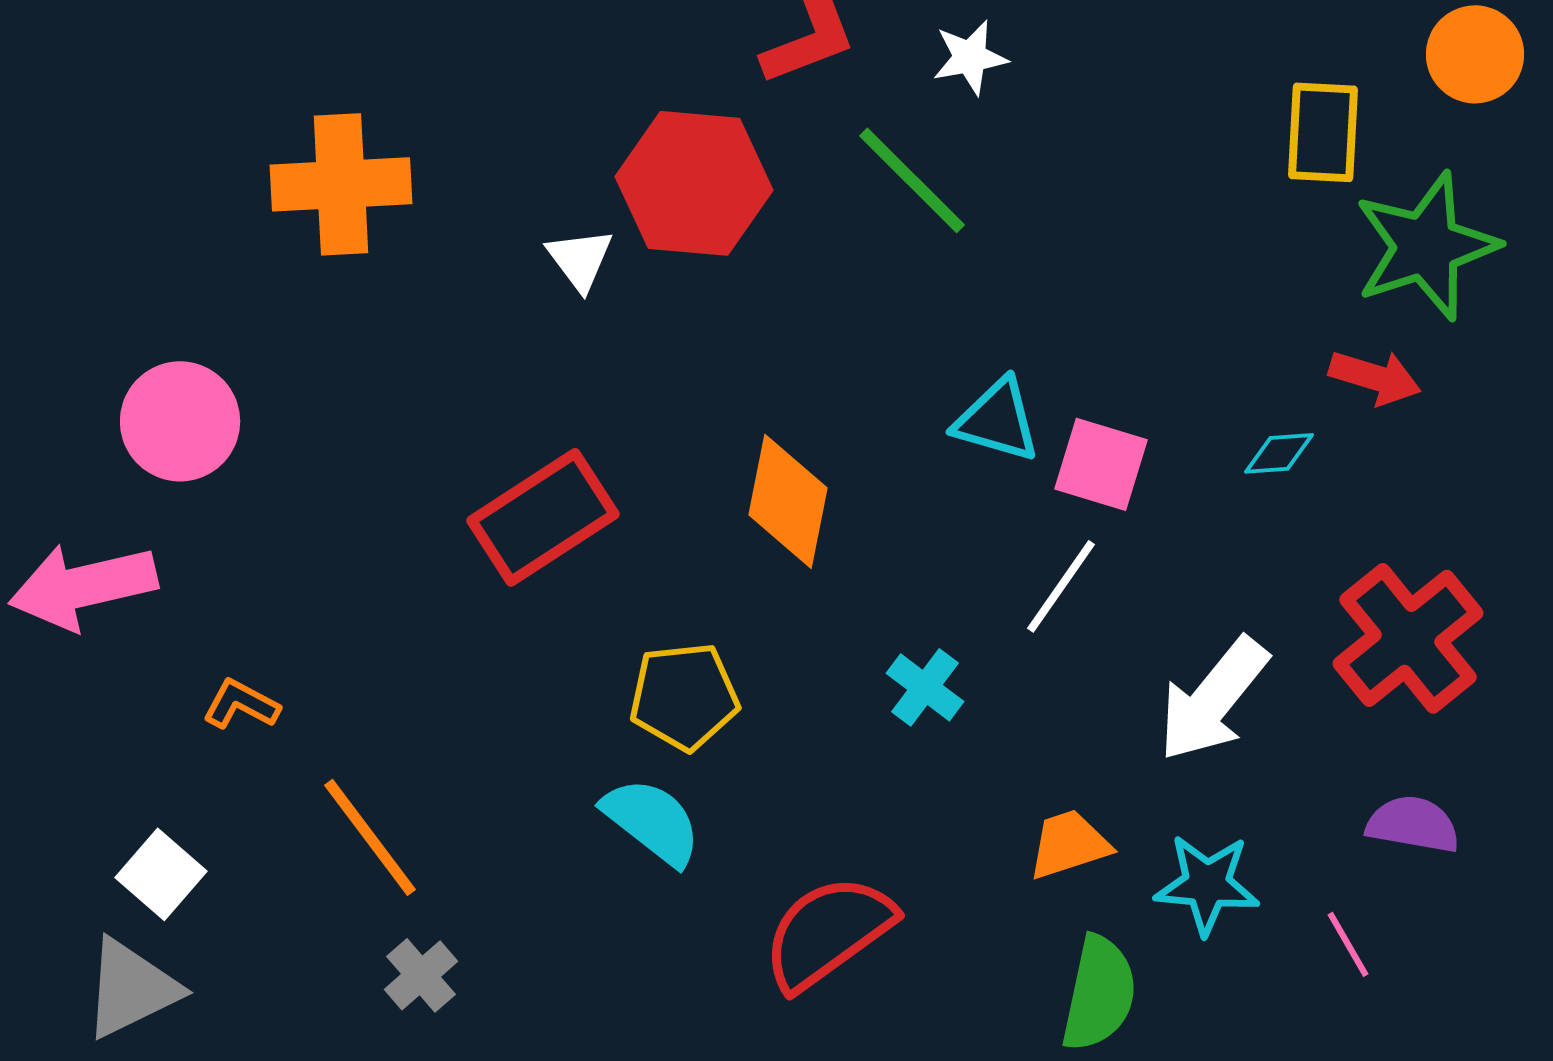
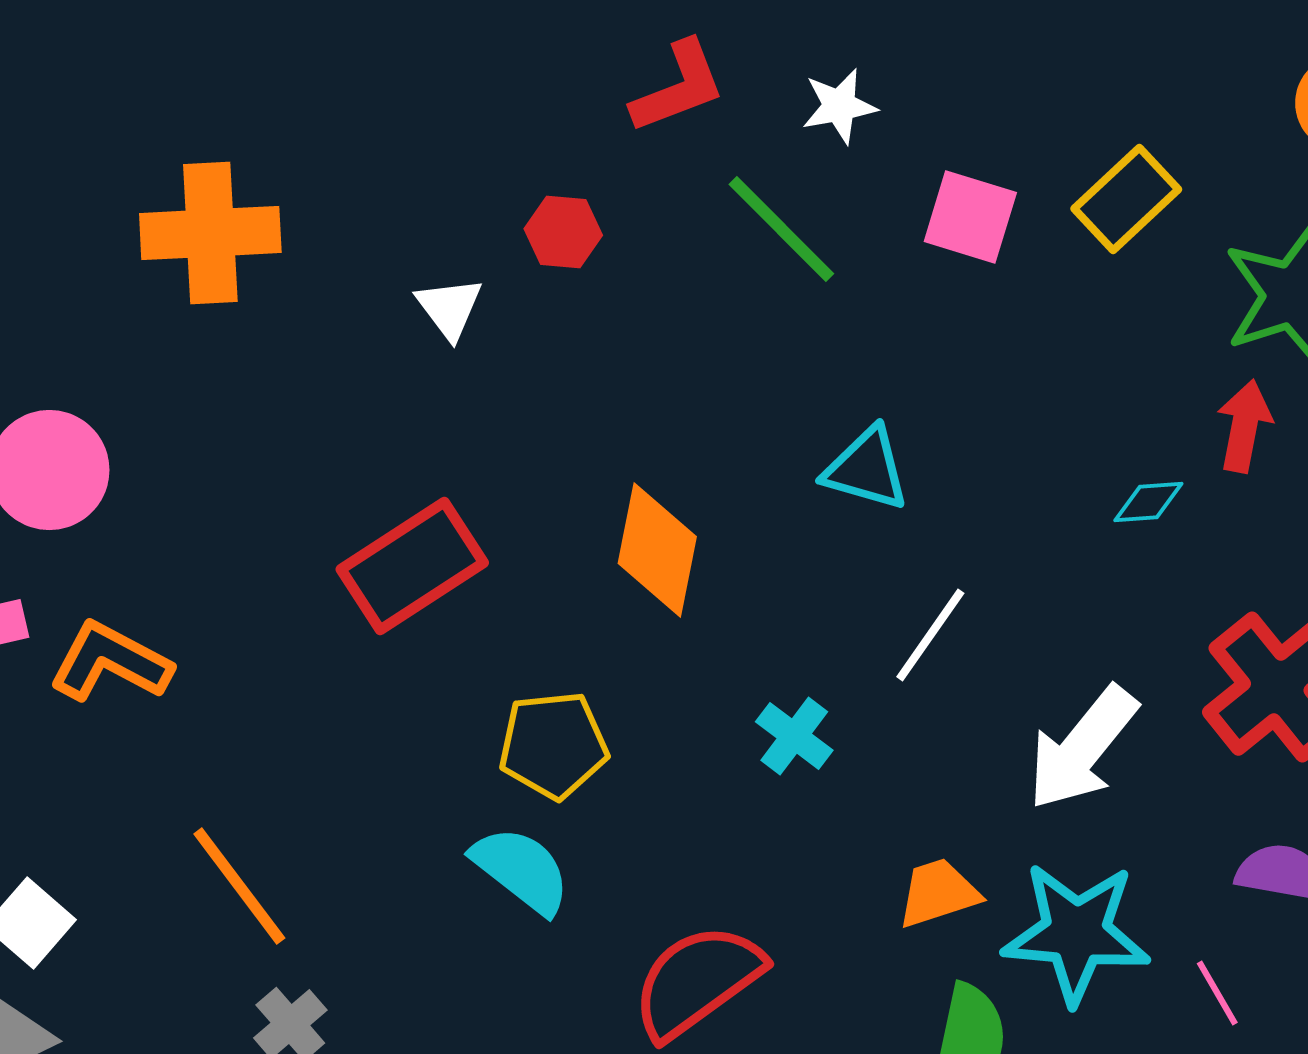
yellow rectangle: (1323, 132) -> (1126, 199), moved, turned 44
red hexagon: (694, 183) -> (563, 232), size x0.5
red arrow: (1375, 377) -> (1244, 426), turned -96
pink square: (1101, 464) -> (970, 217), moved
orange L-shape: (241, 704) -> (110, 662), moved, size x1.6
cyan star: (1207, 884) -> (1076, 933), size x1.4

